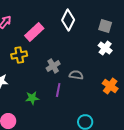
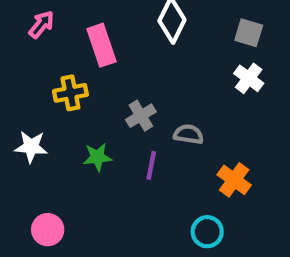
pink rectangle: (34, 32) -> (102, 45), turned -66
orange cross: (110, 86) -> (234, 180), moved
green star: (32, 98) -> (97, 157), moved

